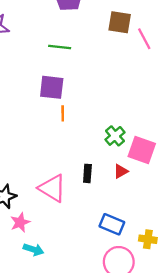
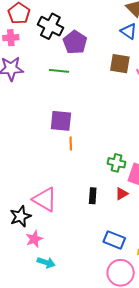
green line: (60, 47) -> (59, 71), moved
green cross: (115, 136) -> (116, 163), turned -36
pink triangle: (52, 188) -> (45, 199), moved

